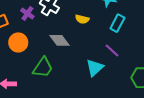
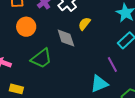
yellow semicircle: (82, 19) -> (84, 24), moved, turned 96
cyan triangle: (95, 68) -> (99, 84), moved

